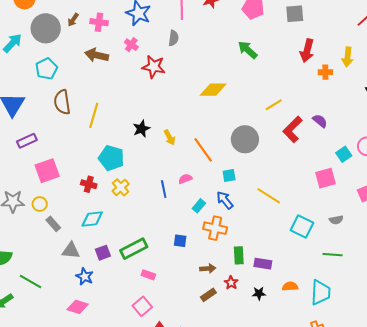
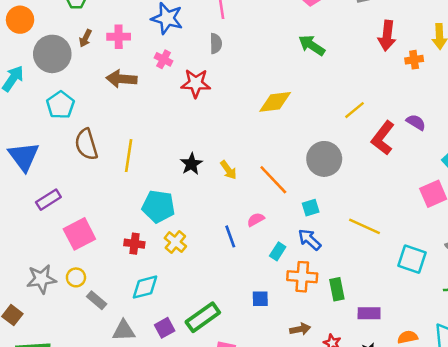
green rectangle: (239, 255) -> (337, 289), moved

